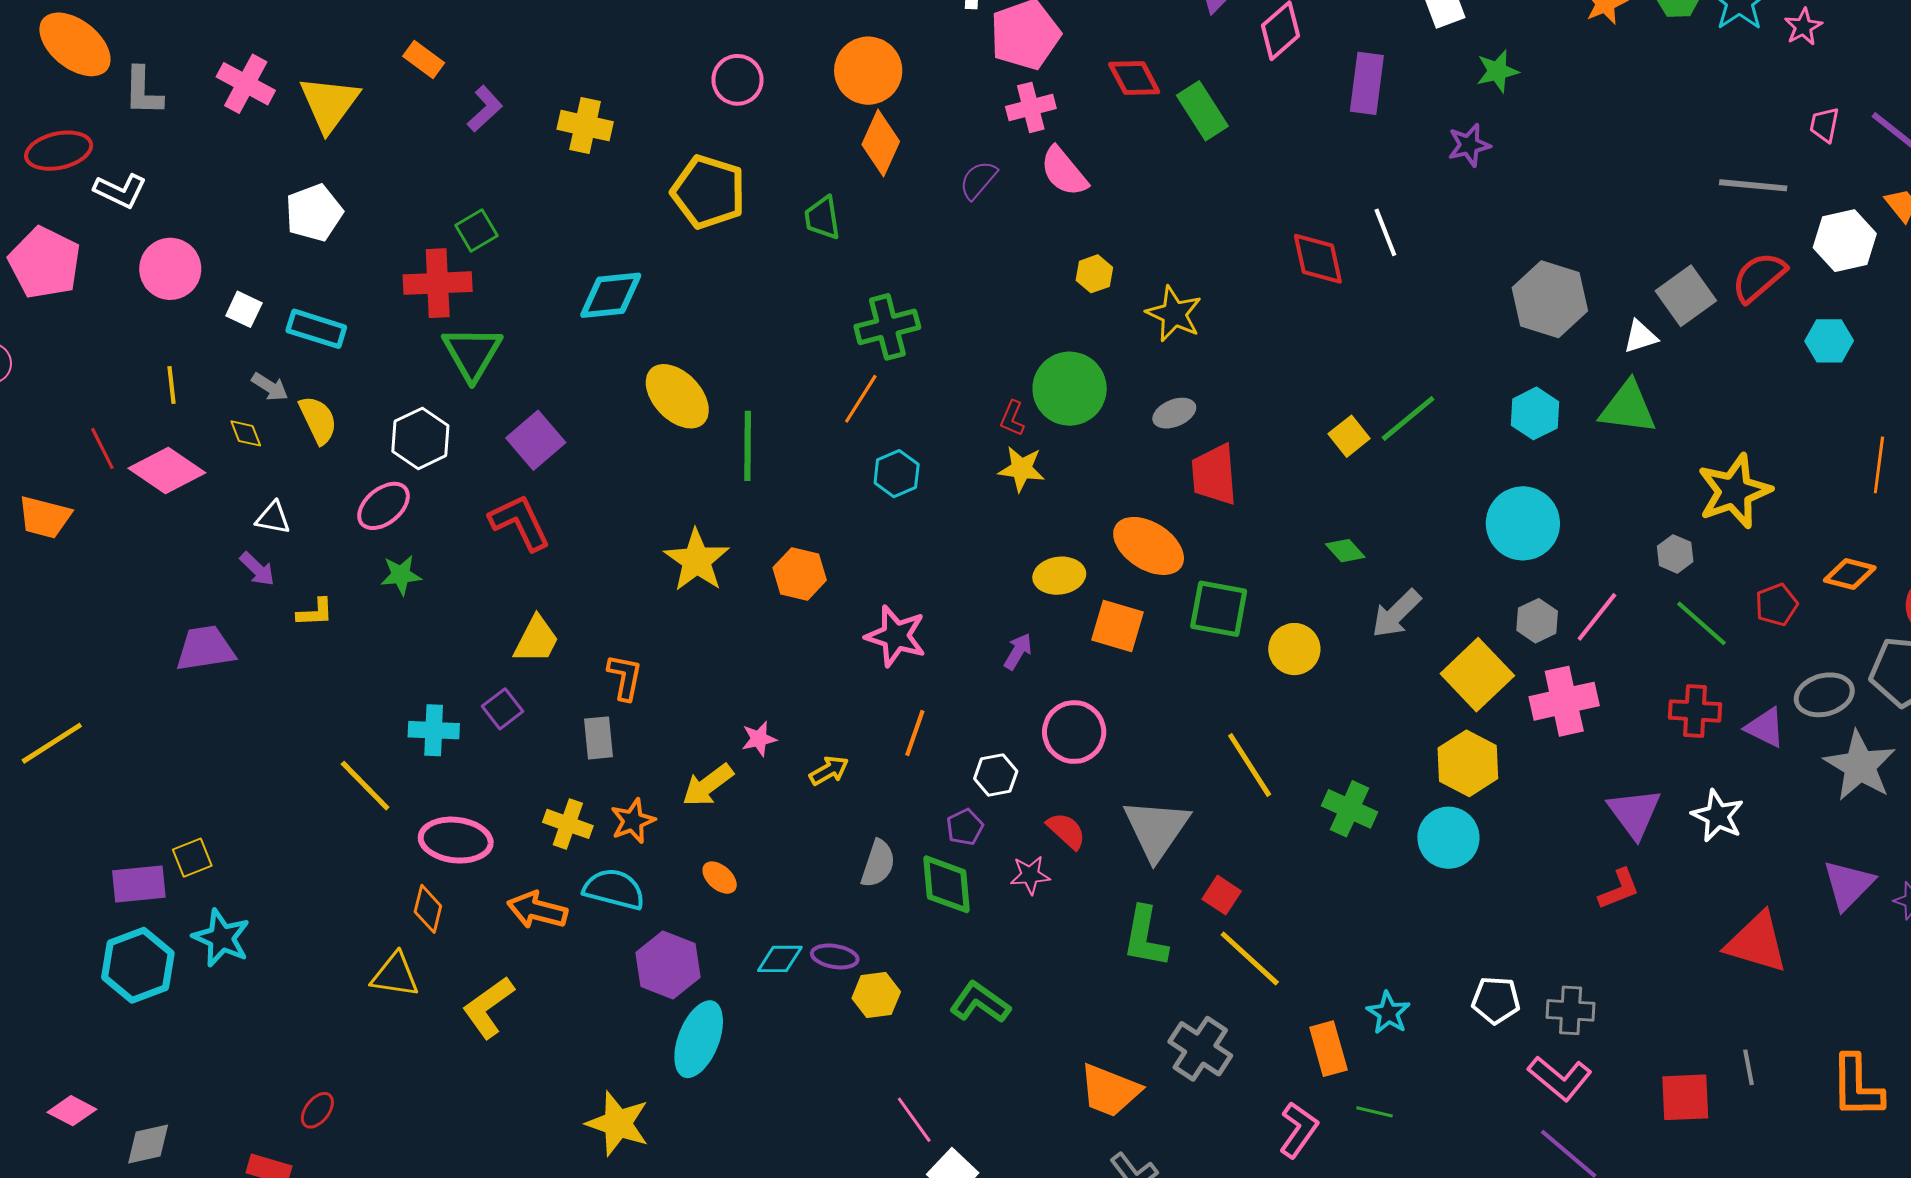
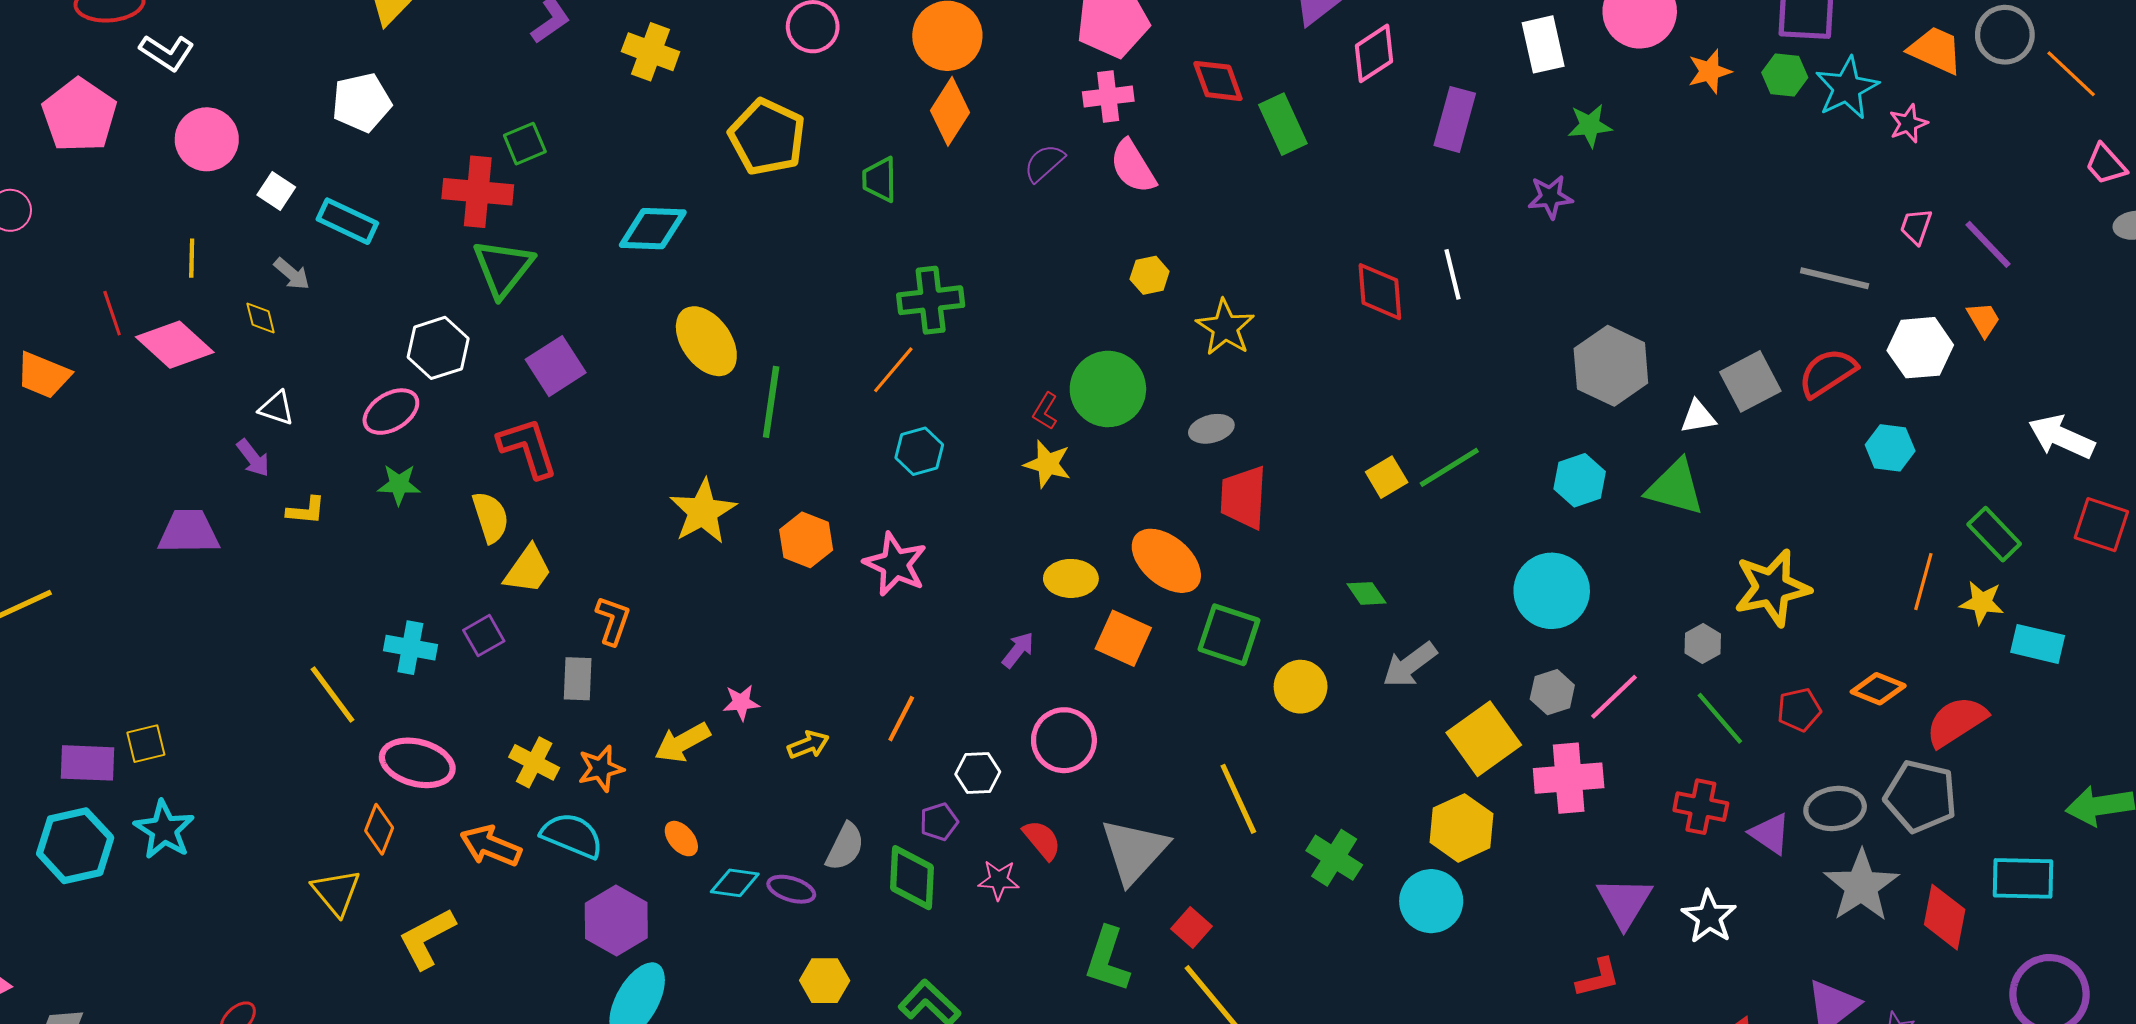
yellow semicircle: (318, 420) -> (491, 517), moved
pink star: (896, 636) -> (895, 564), moved
purple ellipse: (835, 956) -> (791, 889), moved
cyan diamond: (780, 959) -> (735, 883), moved
yellow triangle: (395, 975) -> (336, 892), turned 34

